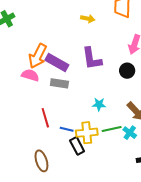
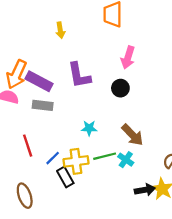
yellow arrow: (88, 19) -> (60, 30), moved, turned 72
blue line: (67, 129) -> (53, 158), turned -56

